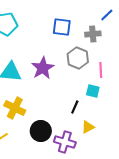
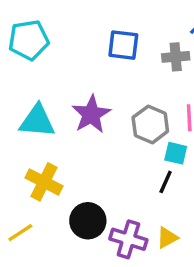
gray hexagon: (78, 58) -> (150, 124), moved
black line: (75, 107) -> (166, 182), moved
yellow triangle: (88, 127) -> (167, 238), moved

